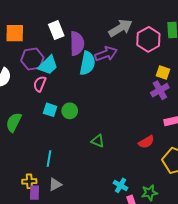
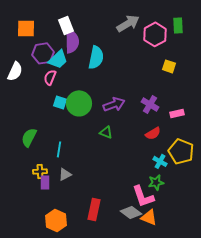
purple semicircle: (77, 44) -> (72, 41), moved
purple arrow: (106, 54) -> (114, 104), moved
purple cross: (160, 90) -> (150, 104), moved, turned -30
green circle: (70, 111) -> (79, 103), size x1.6
green semicircle: (14, 122) -> (29, 137), moved
cyan cross: (120, 185) -> (160, 161), moved

